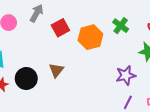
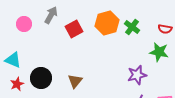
orange hexagon: (90, 37) -> (107, 23), moved
brown triangle: (56, 70) -> (75, 81), moved

